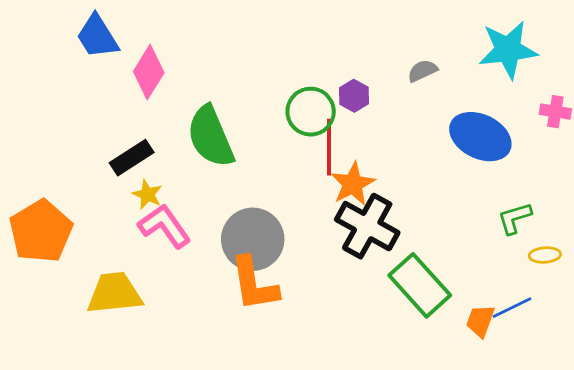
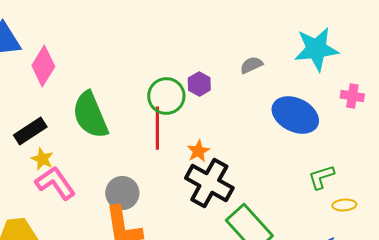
red line: (329, 147) -> (157, 128), moved
orange star: (353, 184) -> (198, 151), size x0.7
gray circle: (253, 239) -> (122, 193), size x0.7

